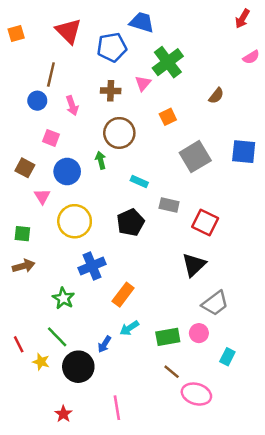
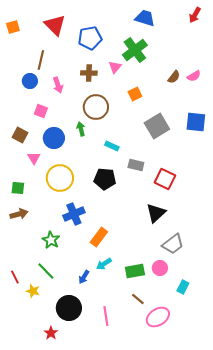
blue trapezoid: (142, 22) -> (145, 18), moved
pink semicircle: (251, 57) -> (194, 76), moved
black pentagon: (131, 222) -> (105, 179), turned 30
black circle: (78, 367) -> (69, 308), moved
pink ellipse: (196, 394) -> (158, 317), turned -50
pink line: (117, 408) -> (106, 316), moved

